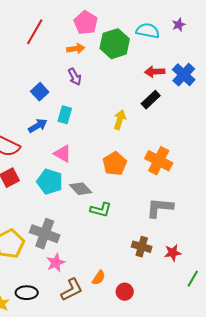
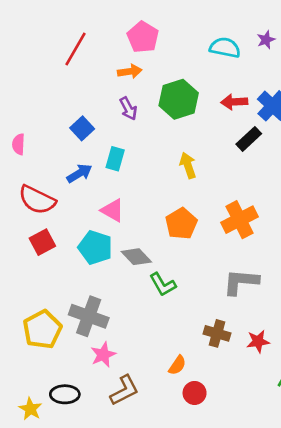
green hexagon: (115, 44) -> (179, 99), moved
black rectangle: (151, 100) -> (249, 139), moved
yellow arrow: (120, 120) -> (188, 165), turned -36
orange cross: (159, 161) -> (240, 220), turned 36
green L-shape: (101, 210) -> (163, 284), turned 45
orange semicircle: (99, 278) -> (177, 365), moved

